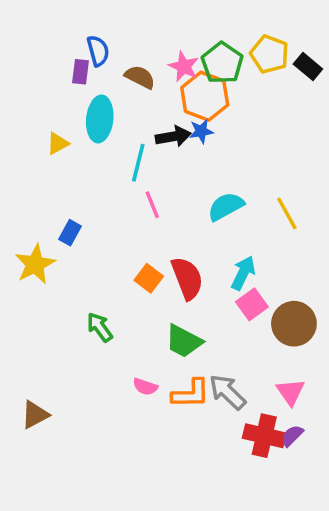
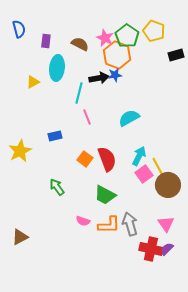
blue semicircle: (98, 51) -> (19, 29), moved
black rectangle: (308, 66) -> (176, 55), moved, turned -56
yellow line: (287, 213) -> (158, 167), moved
blue rectangle: (70, 233) -> (55, 136), moved, turned 48
gray arrow: (227, 392) -> (130, 224), turned 30

